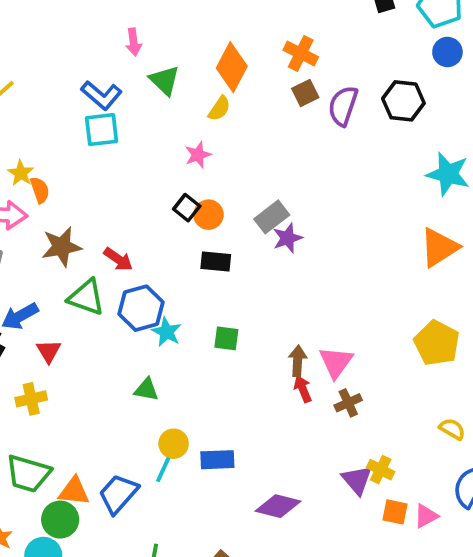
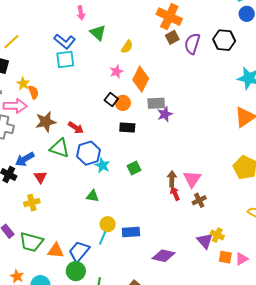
orange cross: (301, 53) -> (169, 17), size x1.4
orange diamond: (232, 67) -> (141, 79), moved
gray rectangle: (272, 217) -> (156, 103), turned 36
green square: (226, 338) -> (134, 168), turned -32
green circle: (60, 520) -> (76, 271), moved

